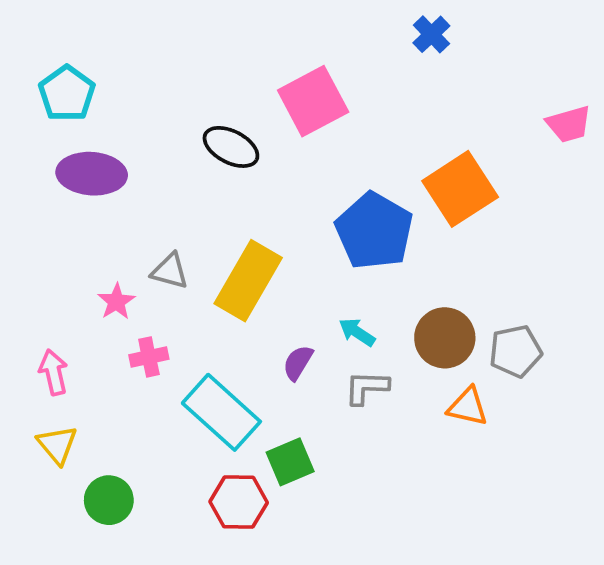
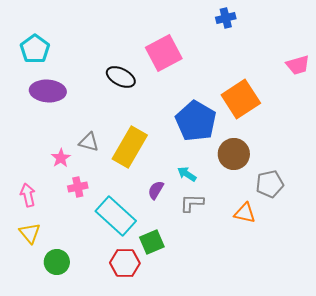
blue cross: (431, 34) -> (226, 18), turned 30
brown circle: (445, 338) -> (234, 154), moved

